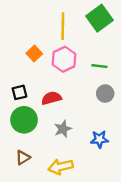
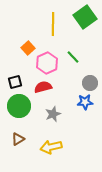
pink hexagon: (64, 59) -> (47, 63), moved
green line: (99, 66) -> (73, 57), moved, turned 40
blue star: (99, 139) -> (85, 102), moved

